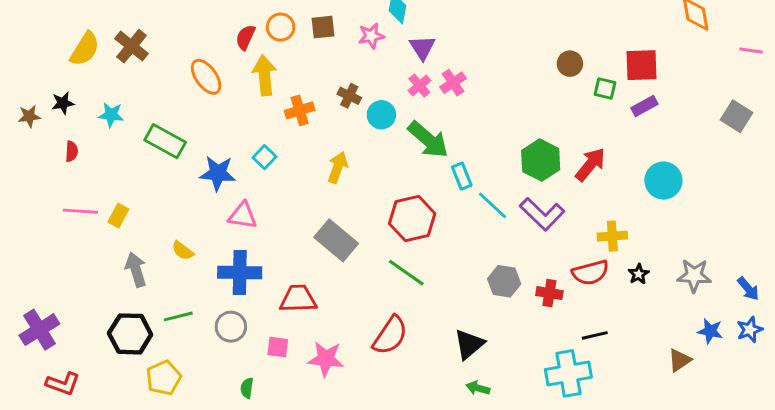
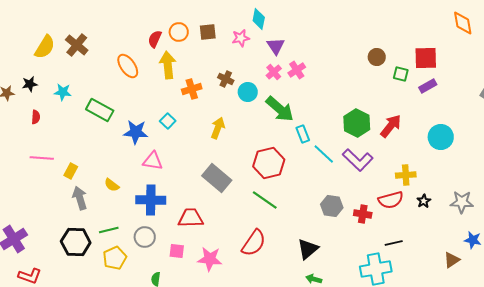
yellow rectangle: (118, 216) -> (71, 171), moved
yellow pentagon: (164, 378) -> (115, 258), moved

